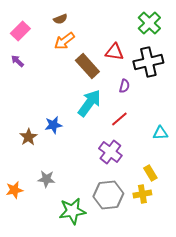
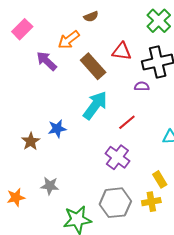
brown semicircle: (60, 19) -> (91, 16), moved
purple arrow: (17, 61) -> (47, 61), moved, size x1.5
purple semicircle: (124, 86) -> (142, 86), moved, turned -104

